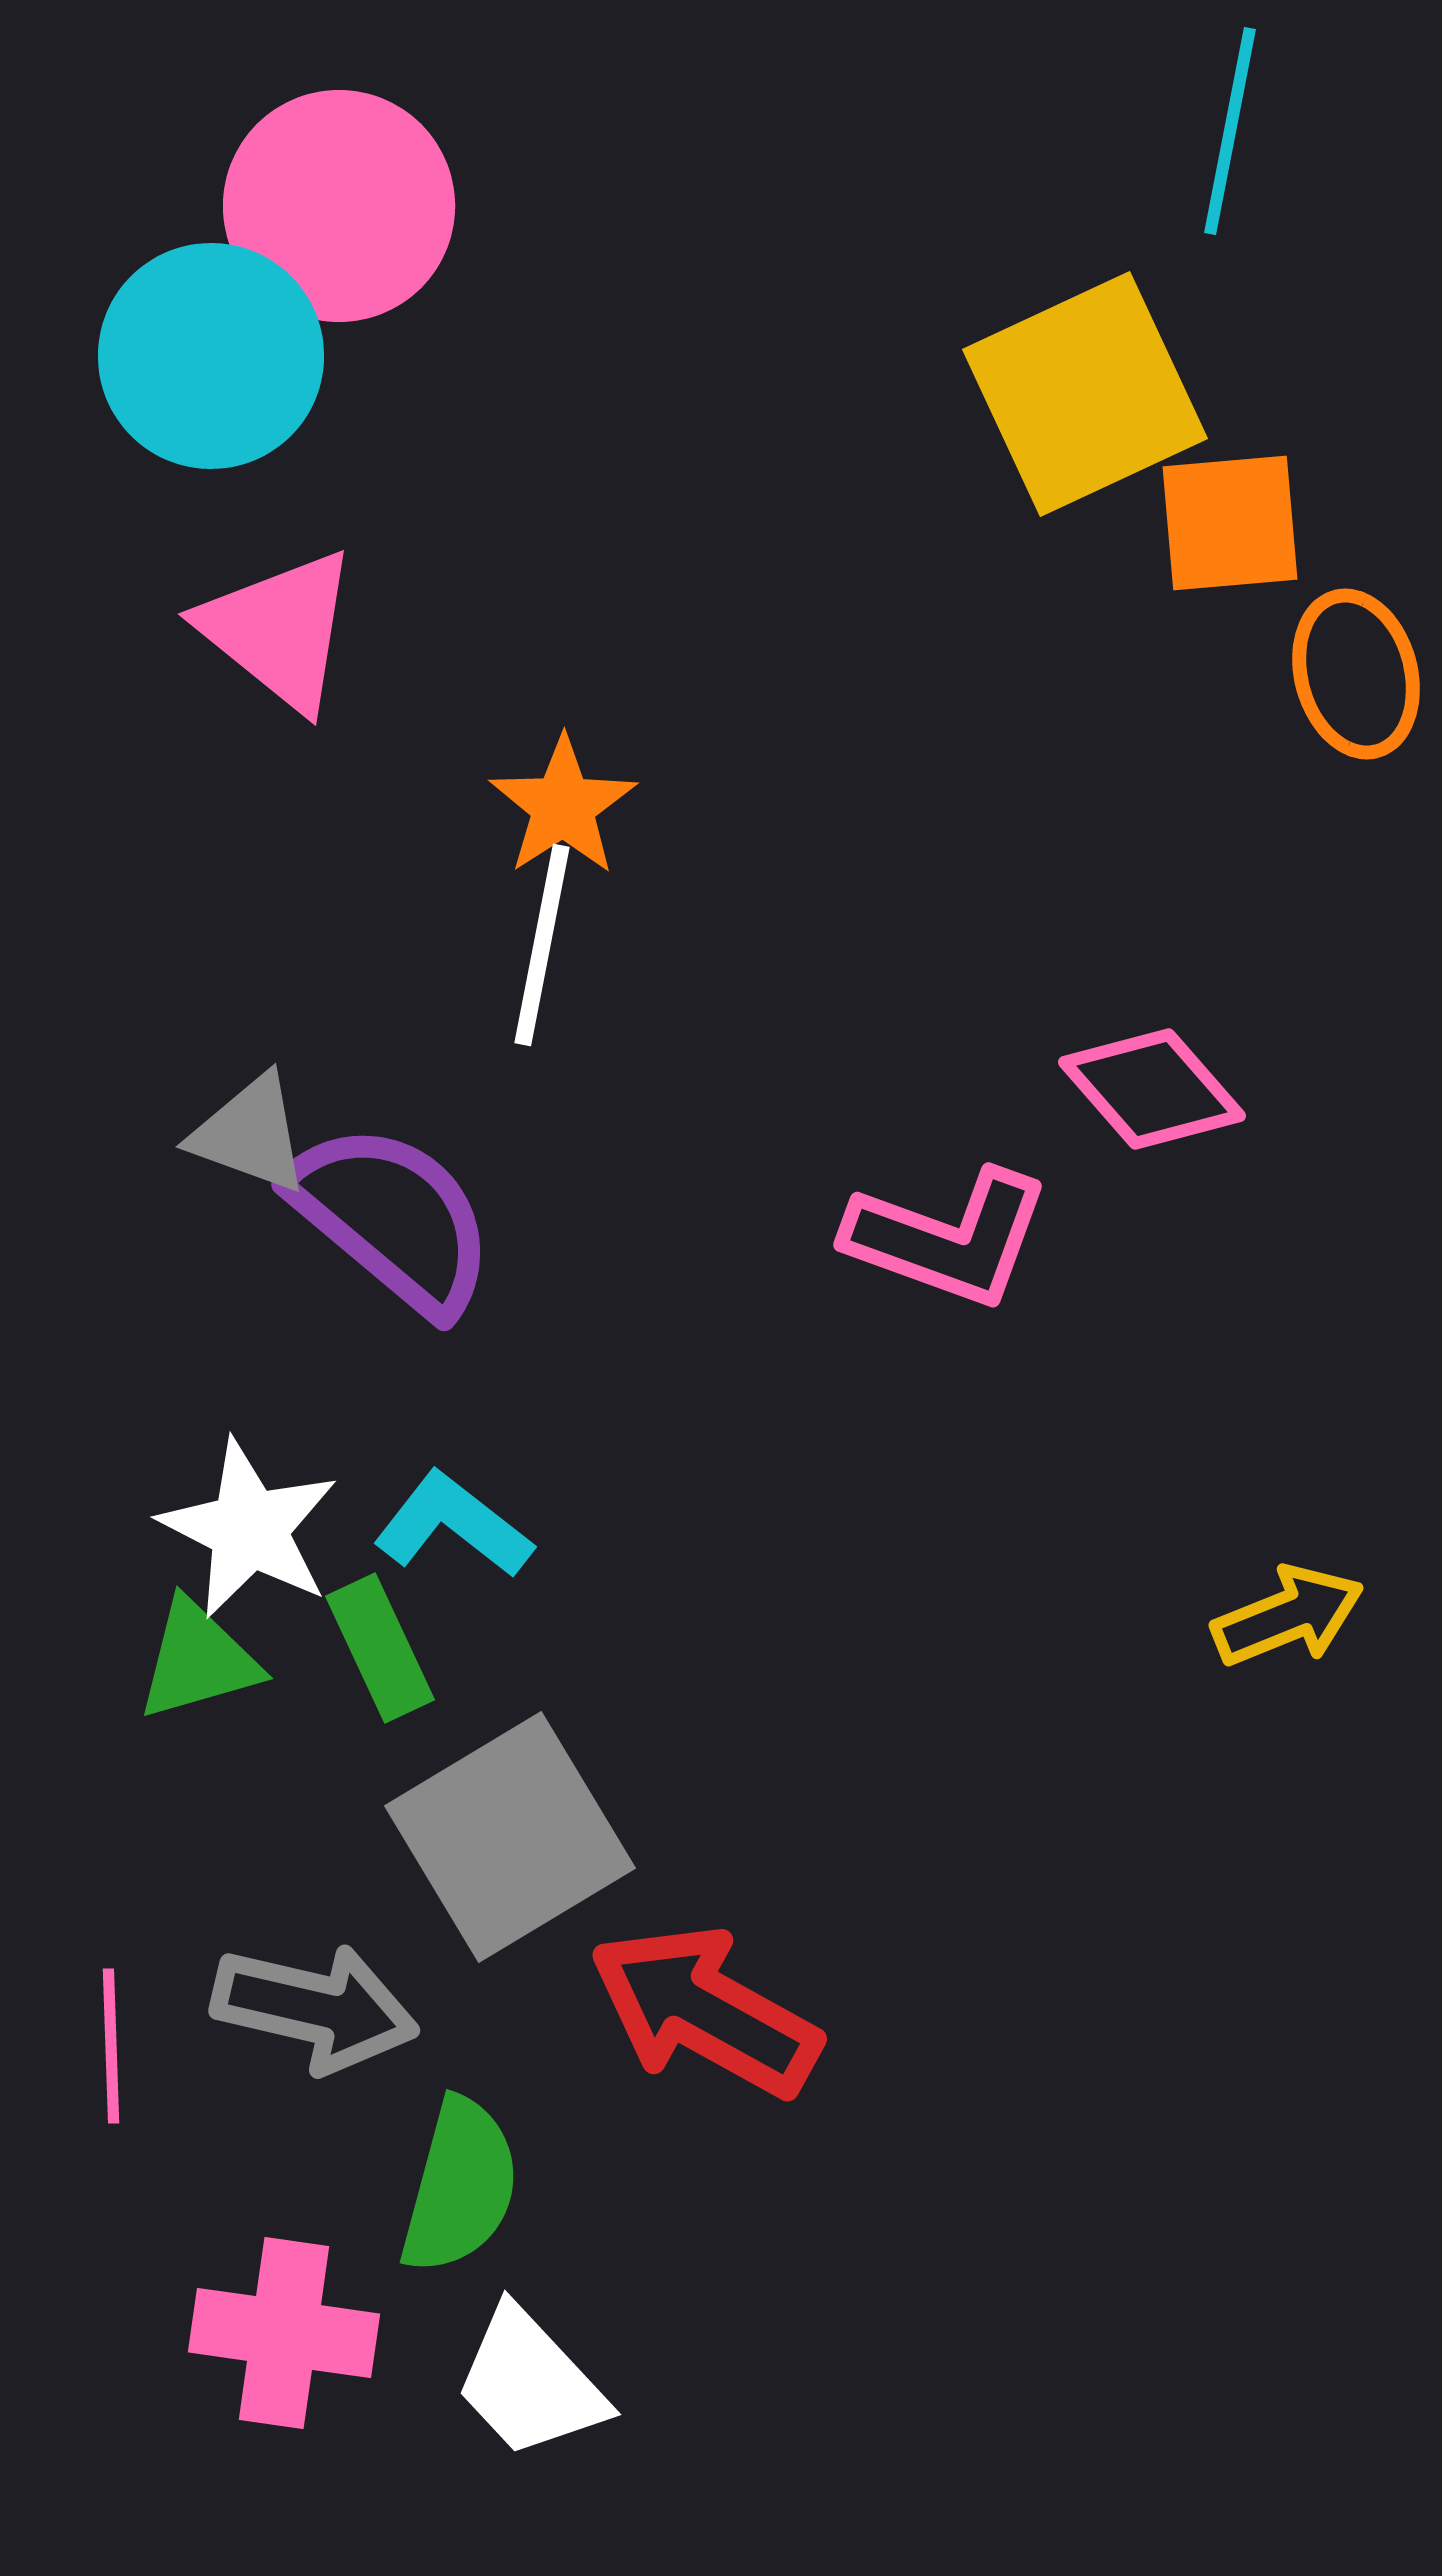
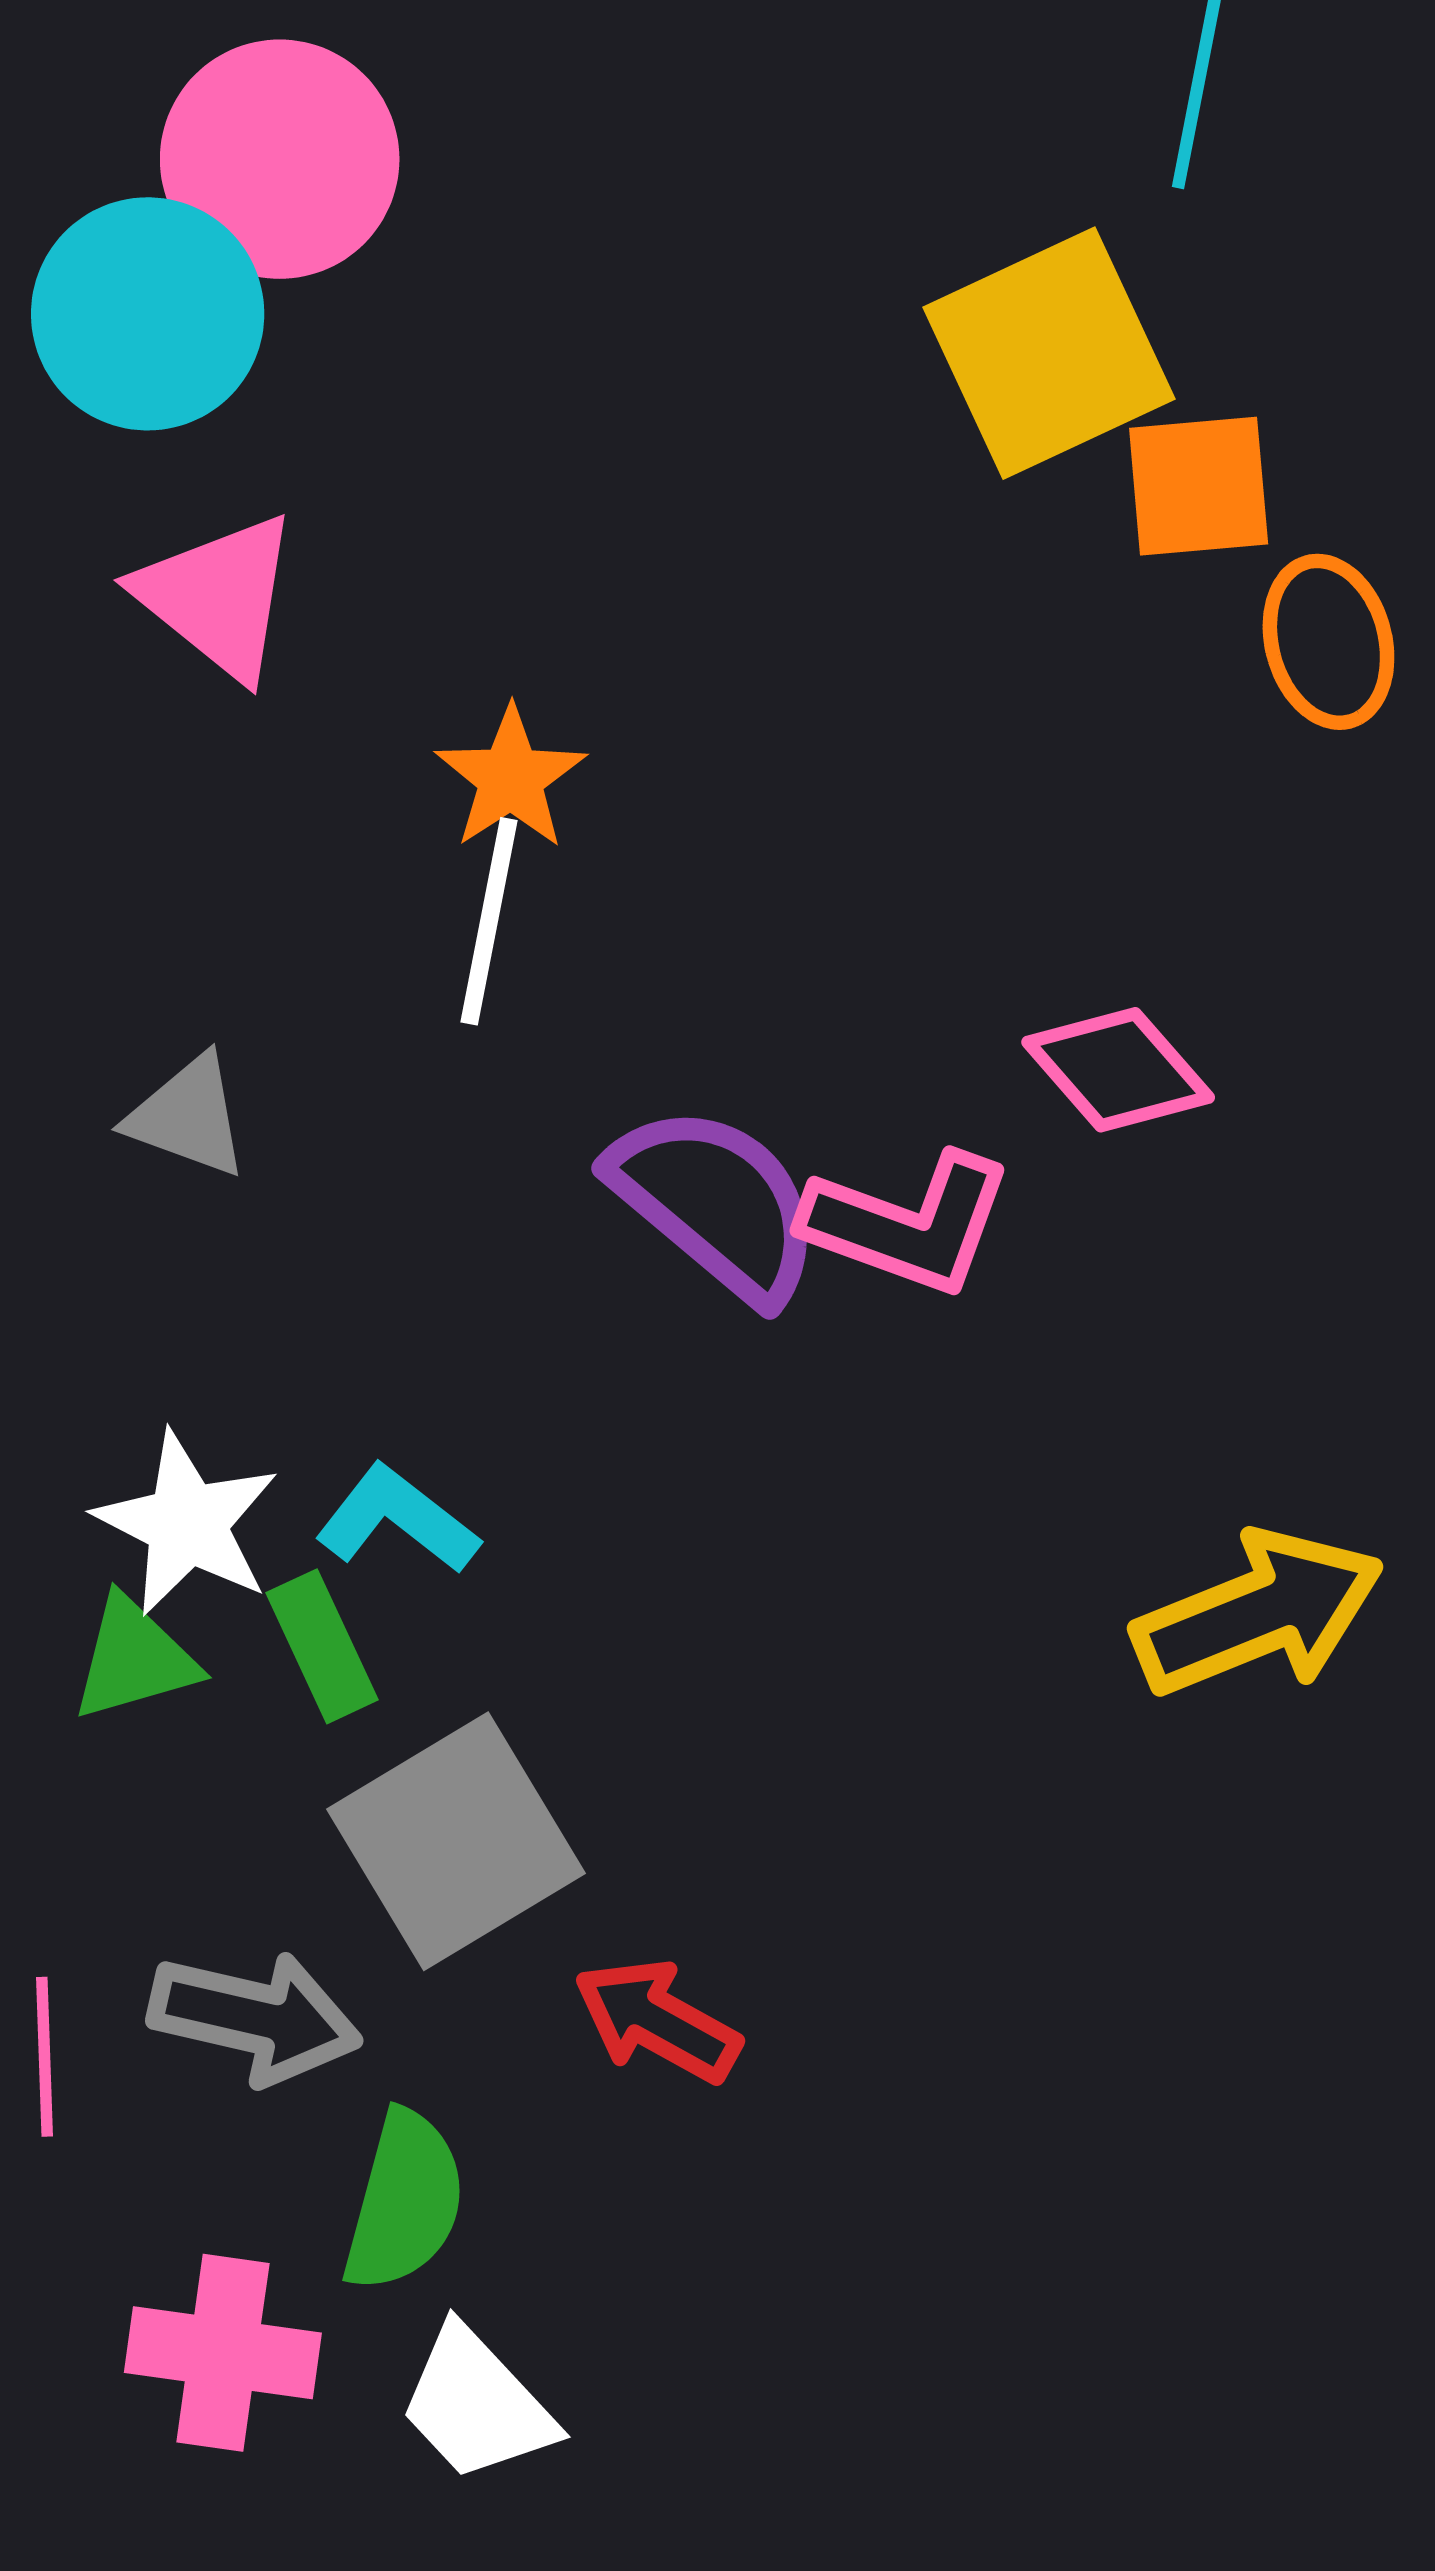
purple semicircle: (392, 1218) -> (716, 1203), moved
yellow arrow: (1288, 1616) -> (1258, 1613), size x1.6
red arrow: (705, 2011) -> (657, 2021), size x0.7

